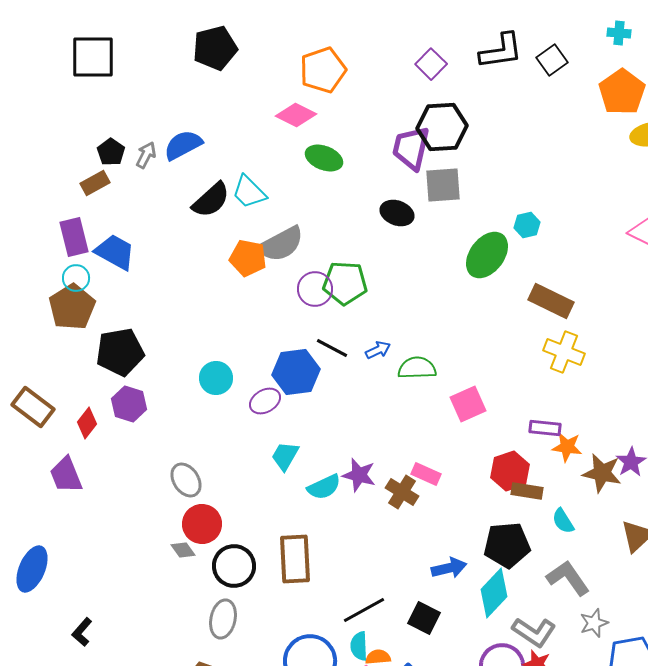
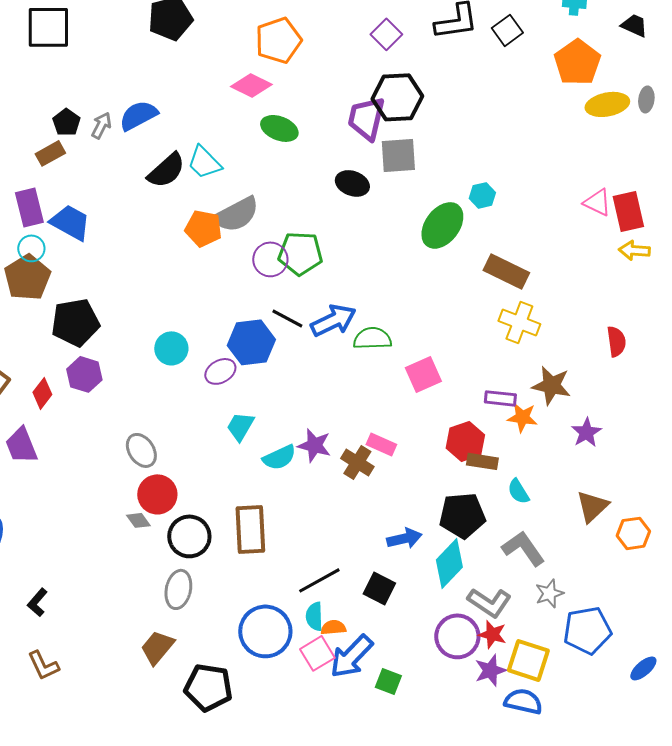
blue arrow: (378, 350) -> (333, 320), size x1.8
brown star: (602, 473) -> (551, 385), moved

